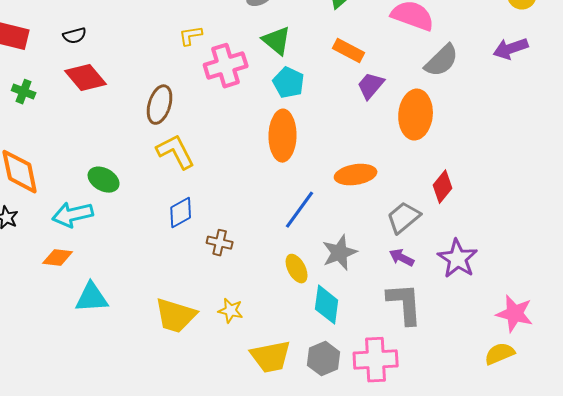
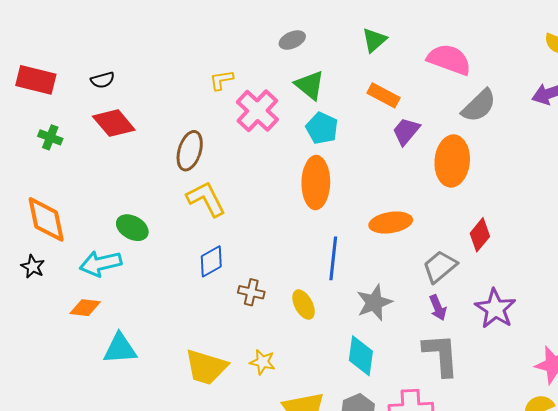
pink cross: (226, 66) -> (257, 111), turned -30
blue line: (300, 210) -> (333, 258), turned -30
purple arrow: (402, 258) -> (438, 308), turned -140
yellow ellipse: (297, 269) -> (304, 305), moved

